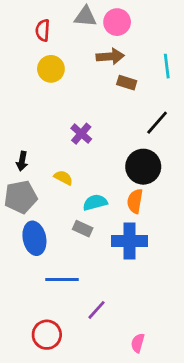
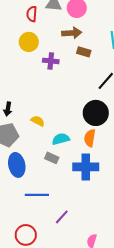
red semicircle: (43, 30) -> (32, 14), moved
purple cross: (81, 134) -> (51, 61), moved, turned -35

